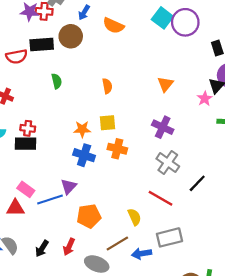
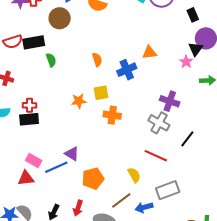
black rectangle: (42, 44) -> (34, 42), moved
orange triangle: (165, 84) -> (149, 52), turned 49
purple cross: (163, 127) -> (170, 101), moved
blue cross: (84, 155) -> (127, 70), moved, turned -36
purple triangle: (69, 186) -> (72, 154), turned -35

